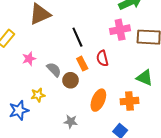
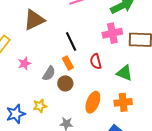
orange rectangle: (82, 64) -> (68, 63), moved
gray semicircle: (54, 70) -> (49, 73), turned 77
green triangle: (145, 78) -> (124, 73), moved
yellow star: (38, 95) -> (40, 106), moved

